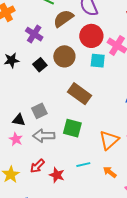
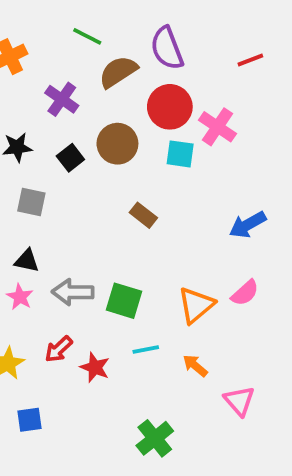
brown rectangle: (79, 94) -> (143, 215), size x0.6
gray square: (39, 111) -> (31, 202), moved, turned 35
green square: (72, 128) -> (124, 301), moved

